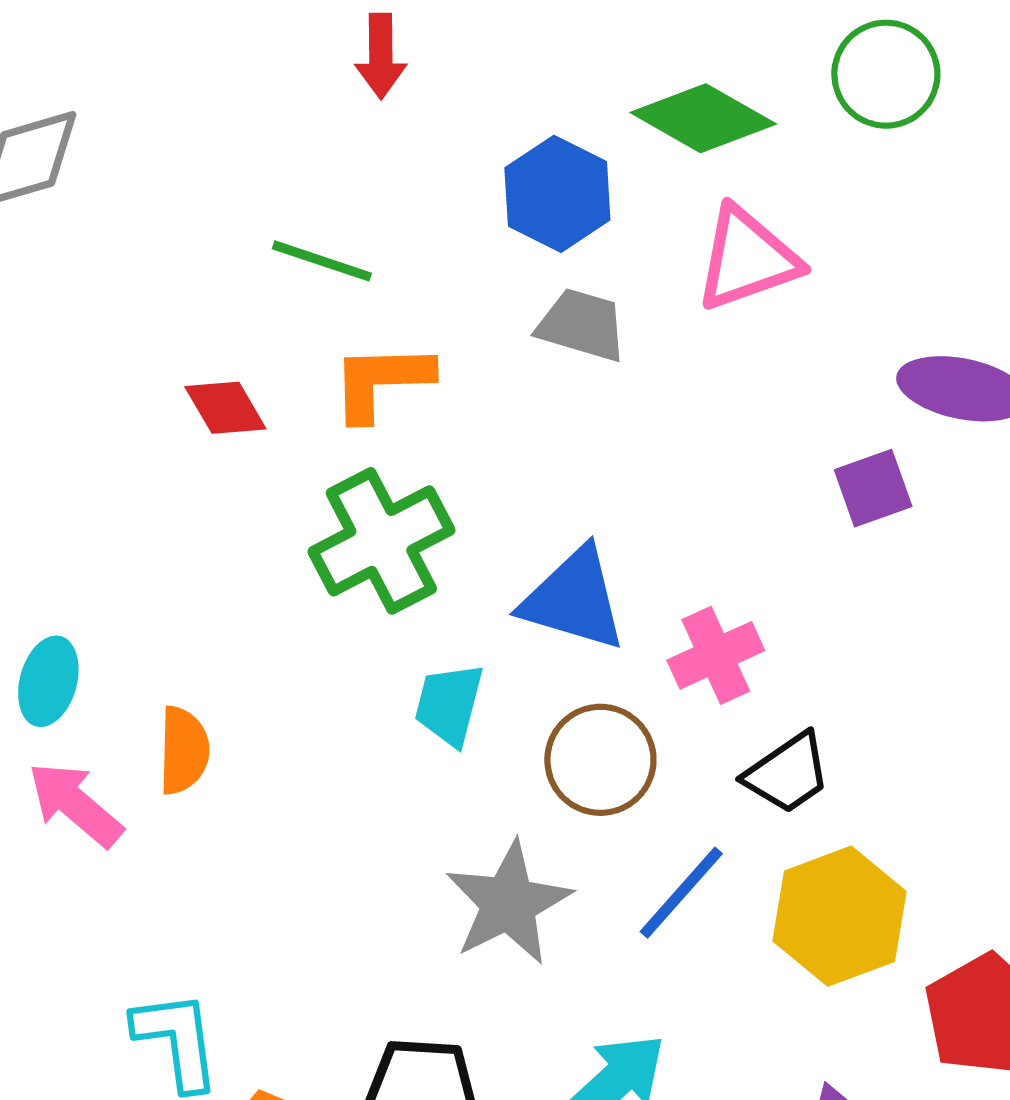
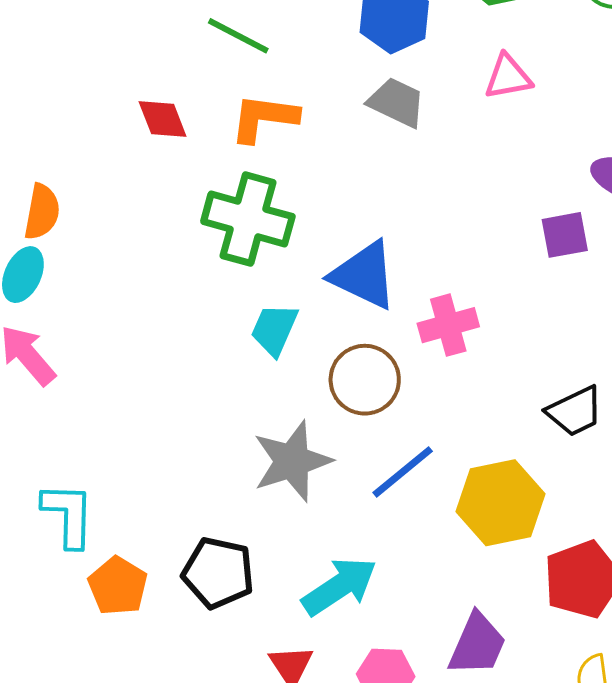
pink triangle: (747, 259) -> (508, 77), size x0.7
green cross: (381, 541) -> (248, 219), turned 34
orange semicircle: (184, 750) -> (42, 212), moved
black trapezoid: (788, 773) -> (575, 411), moved

